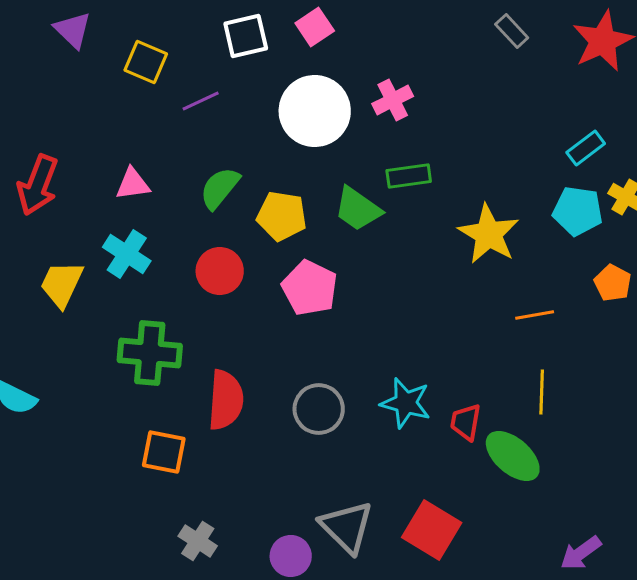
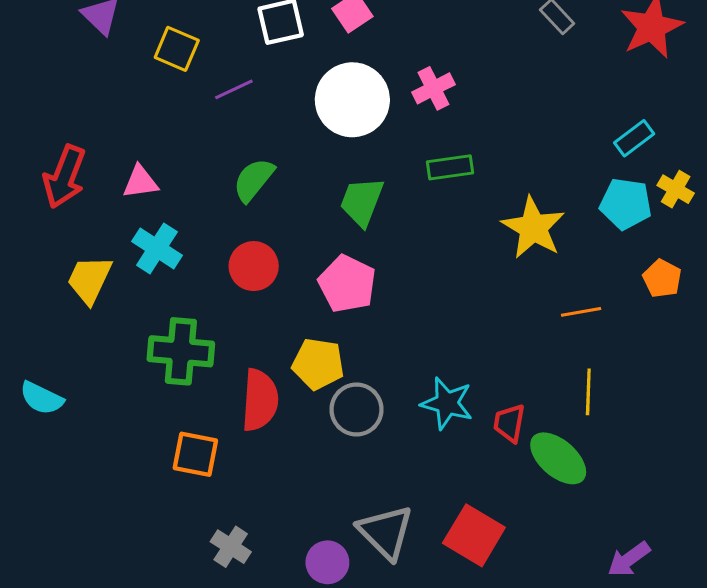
pink triangle: (133, 184) -> (140, 182), moved
green trapezoid: (358, 209) -> (362, 202), moved, turned 76
yellow pentagon: (282, 216) -> (318, 364), moved

